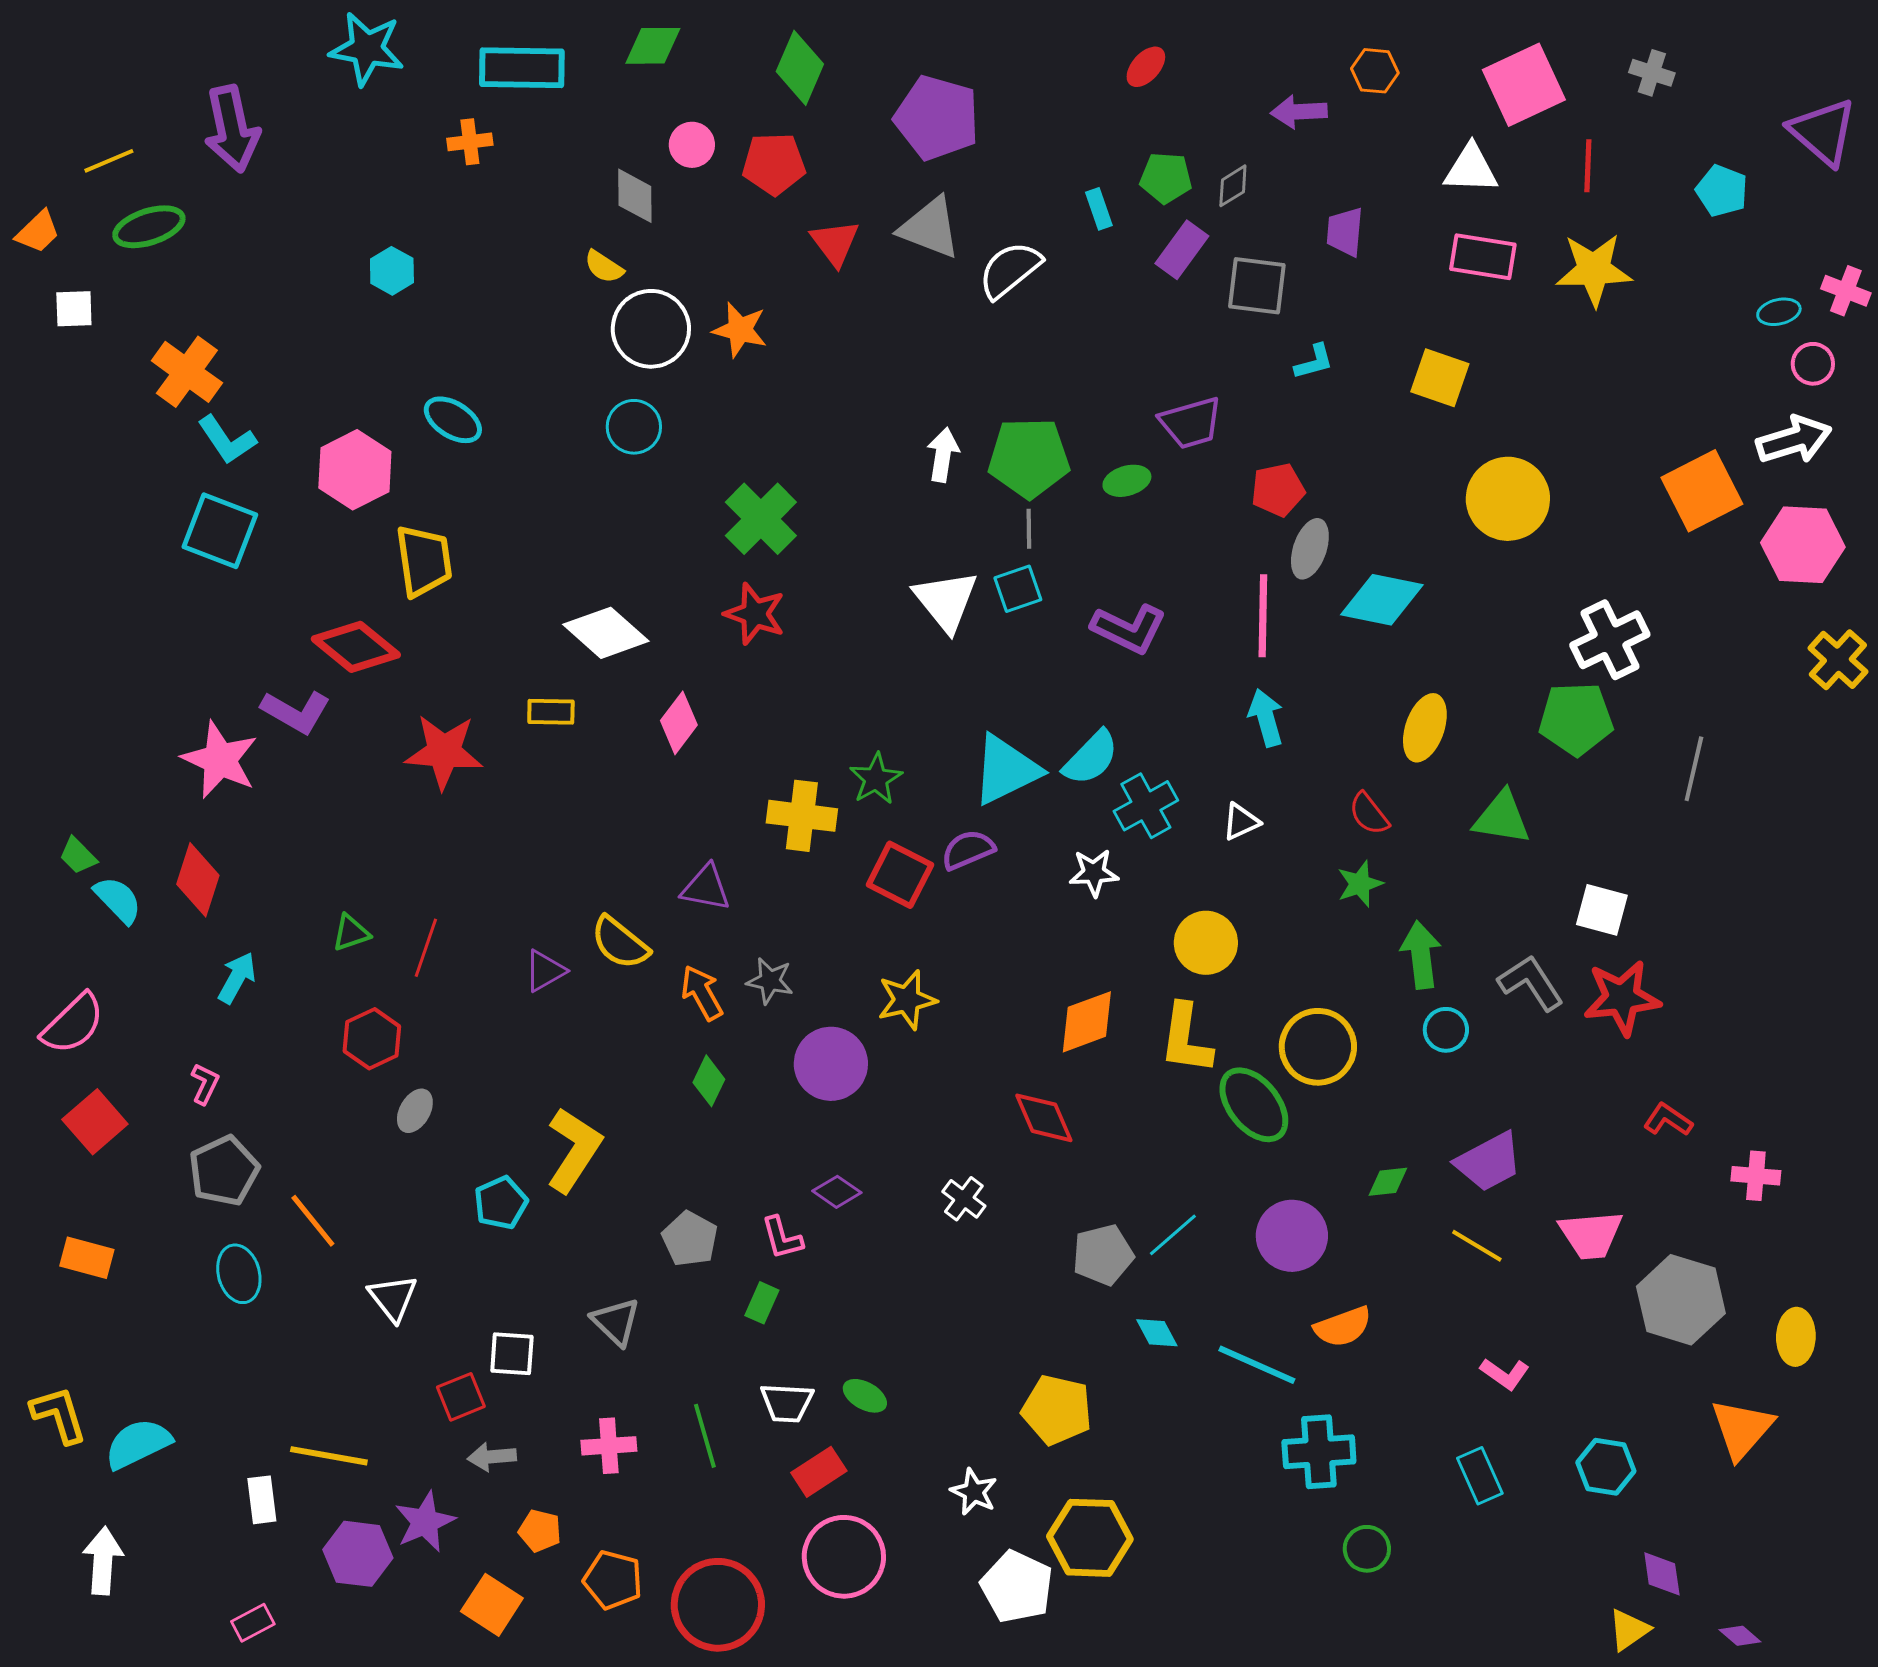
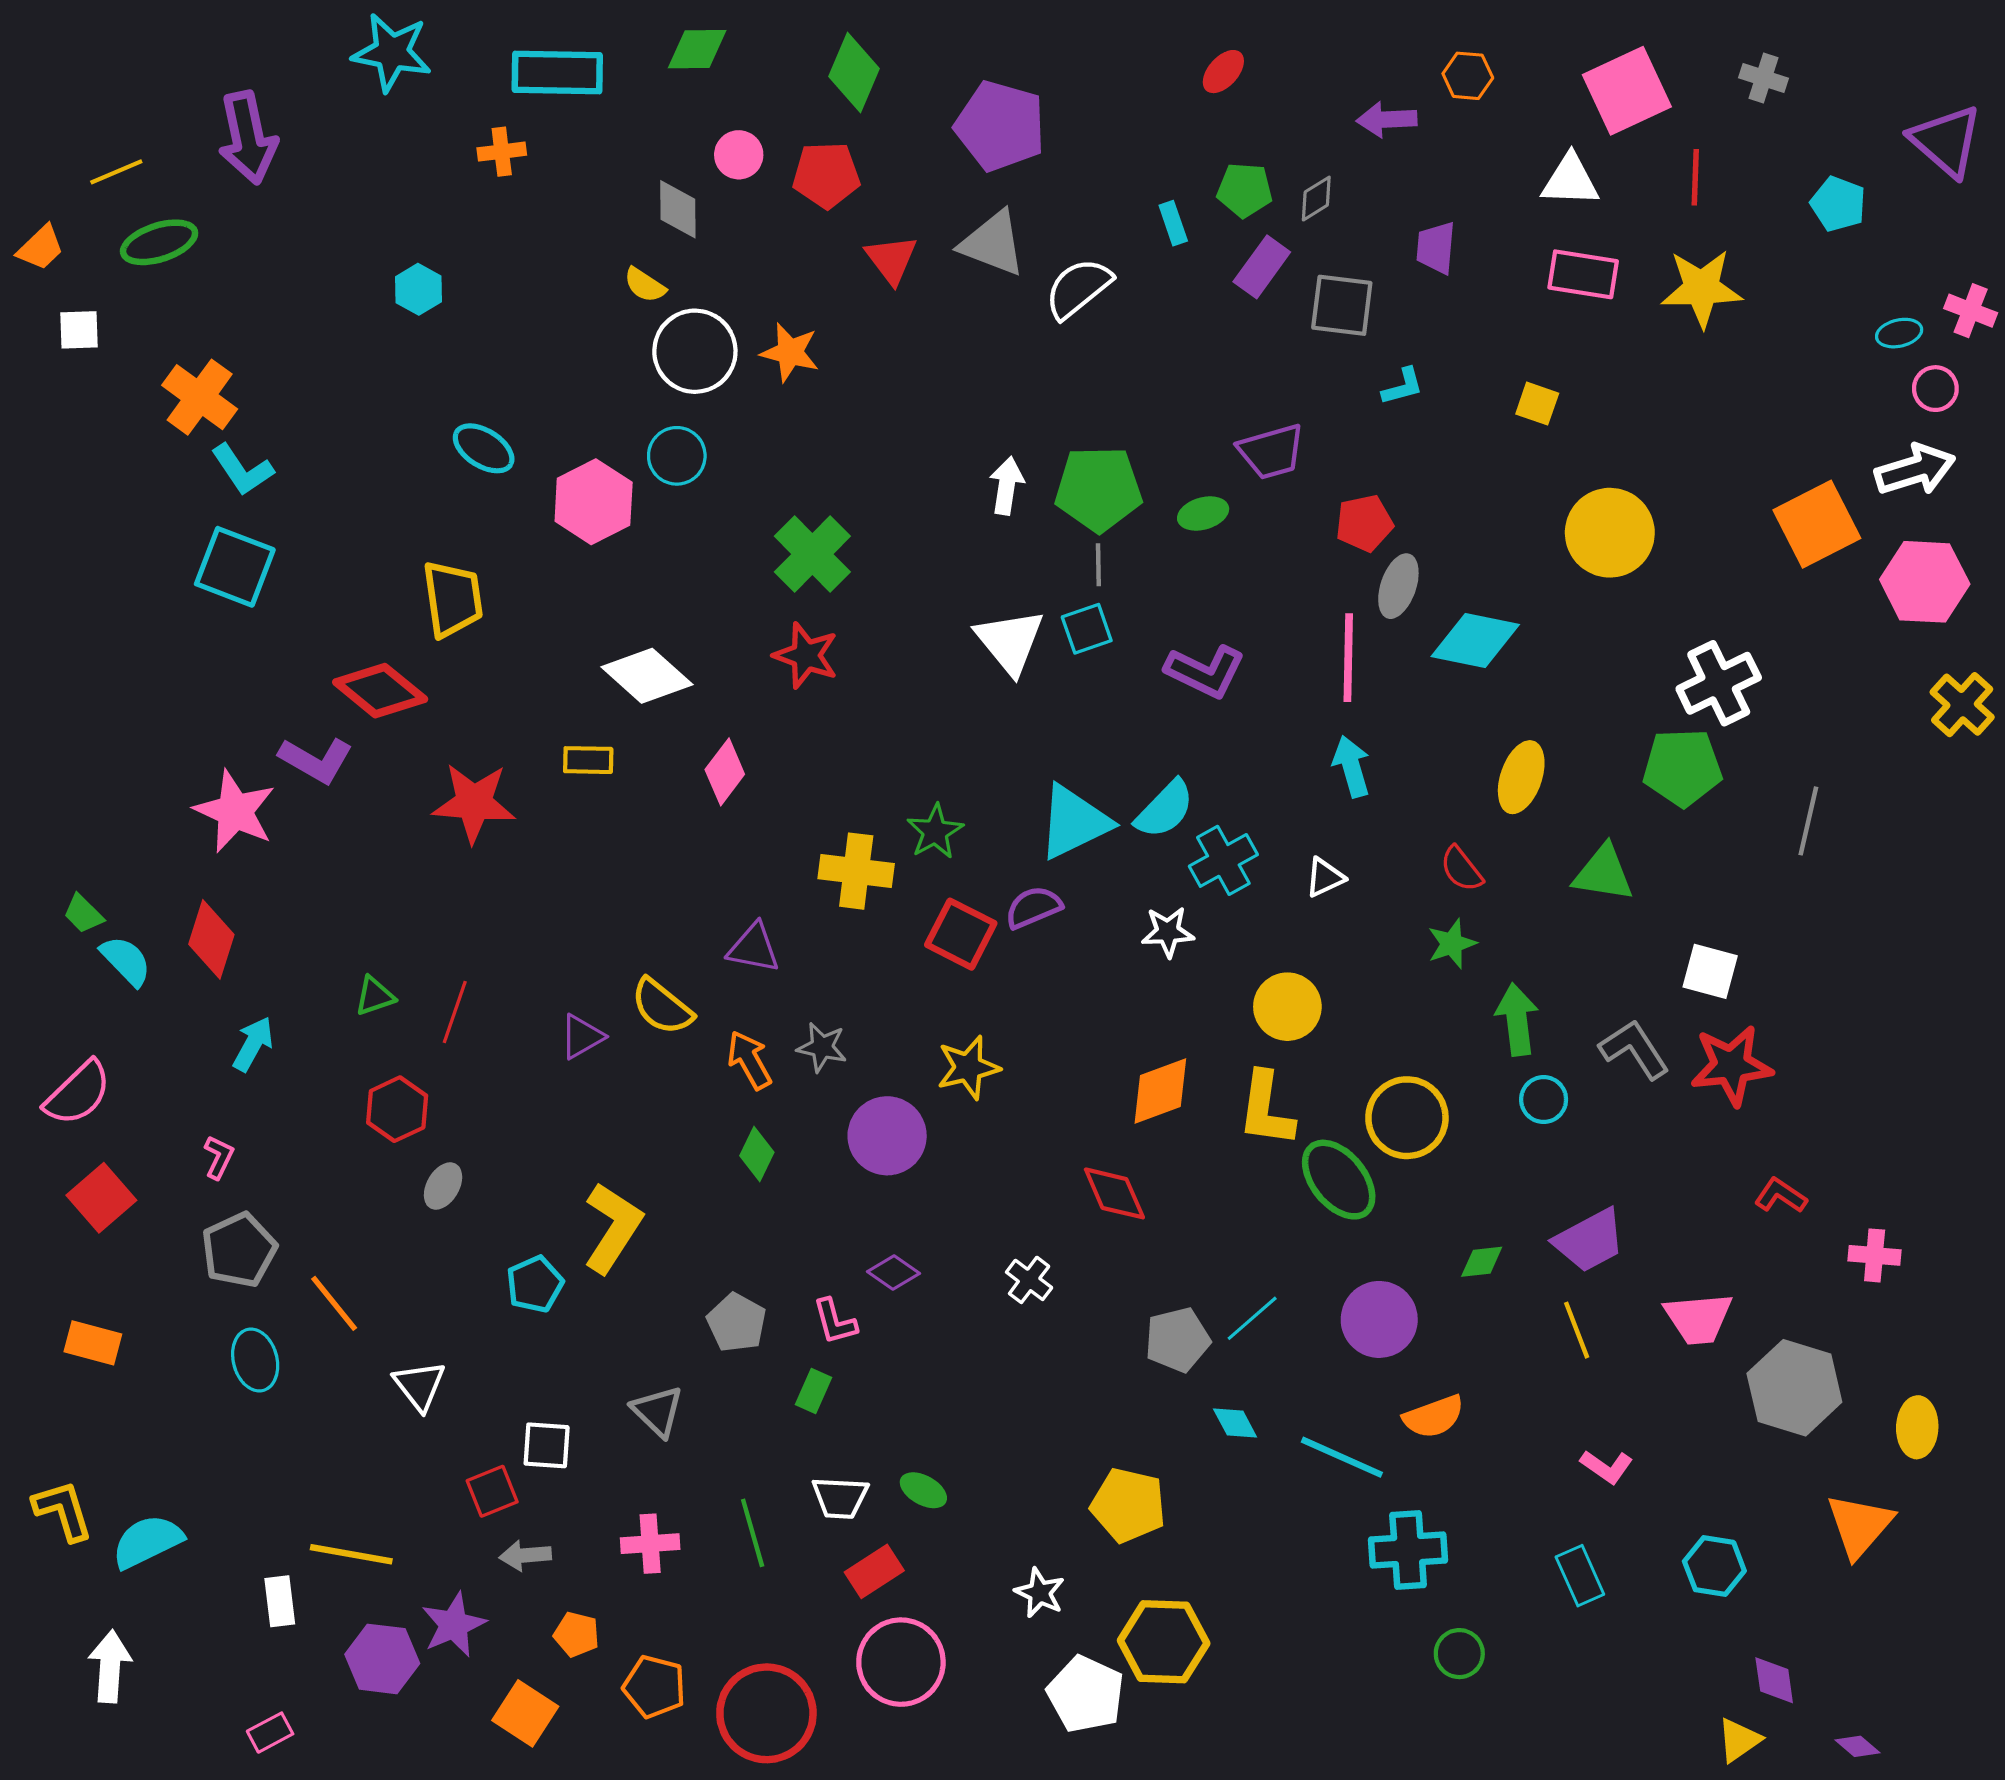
yellow square: (1440, 378) -> (1537, 404), size x0.7
pink hexagon: (355, 470) -> (594, 502), moved
yellow line: (1477, 1246) -> (1577, 1330), turned 38

